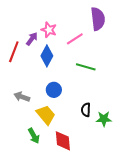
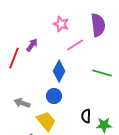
pink star: (49, 30) -> (61, 24), moved
blue diamond: (47, 56) -> (59, 71), moved
green line: (86, 67) -> (102, 73), moved

